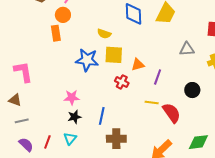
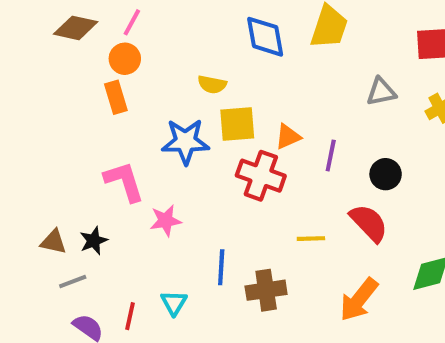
pink L-shape: (23, 72) -> (124, 181), moved
red cross: (122, 82) -> (261, 176), size x1.6
black circle: (192, 90) -> (386, 174), moved
yellow line: (152, 102) -> (311, 239), moved
blue line: (102, 116) -> (221, 267), moved
black star: (74, 117) -> (94, 241), moved

